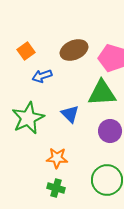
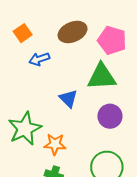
green star: (28, 118) -> (25, 129), moved

